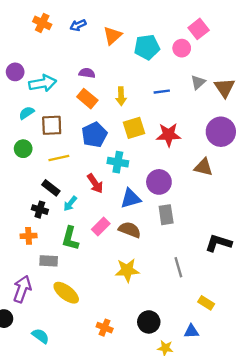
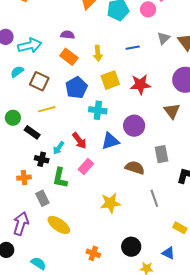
brown square: (52, 125) -> (39, 81), turned 30
green circle: (23, 149) -> (13, 118), moved
brown triangle: (203, 167) -> (172, 111), turned 42
red arrow: (95, 183) -> (79, 141), moved
black rectangle: (51, 188) -> (32, 132), moved
black cross: (40, 210) -> (42, 159), moved
gray rectangle: (166, 215) -> (162, 154), moved
brown semicircle: (130, 230) -> (135, 168), moved
gray rectangle: (49, 261) -> (42, 198), turned 63
blue triangle: (191, 331) -> (168, 253), turned 32

